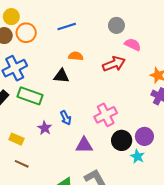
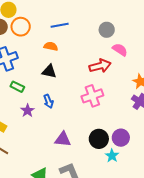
orange semicircle: (76, 56) -> (51, 46), moved
green rectangle: (30, 96) -> (17, 87), size x0.6
pink cross: (106, 115) -> (92, 96), moved
blue arrow: (66, 118) -> (48, 101), moved
purple star: (45, 128) -> (28, 111), moved

